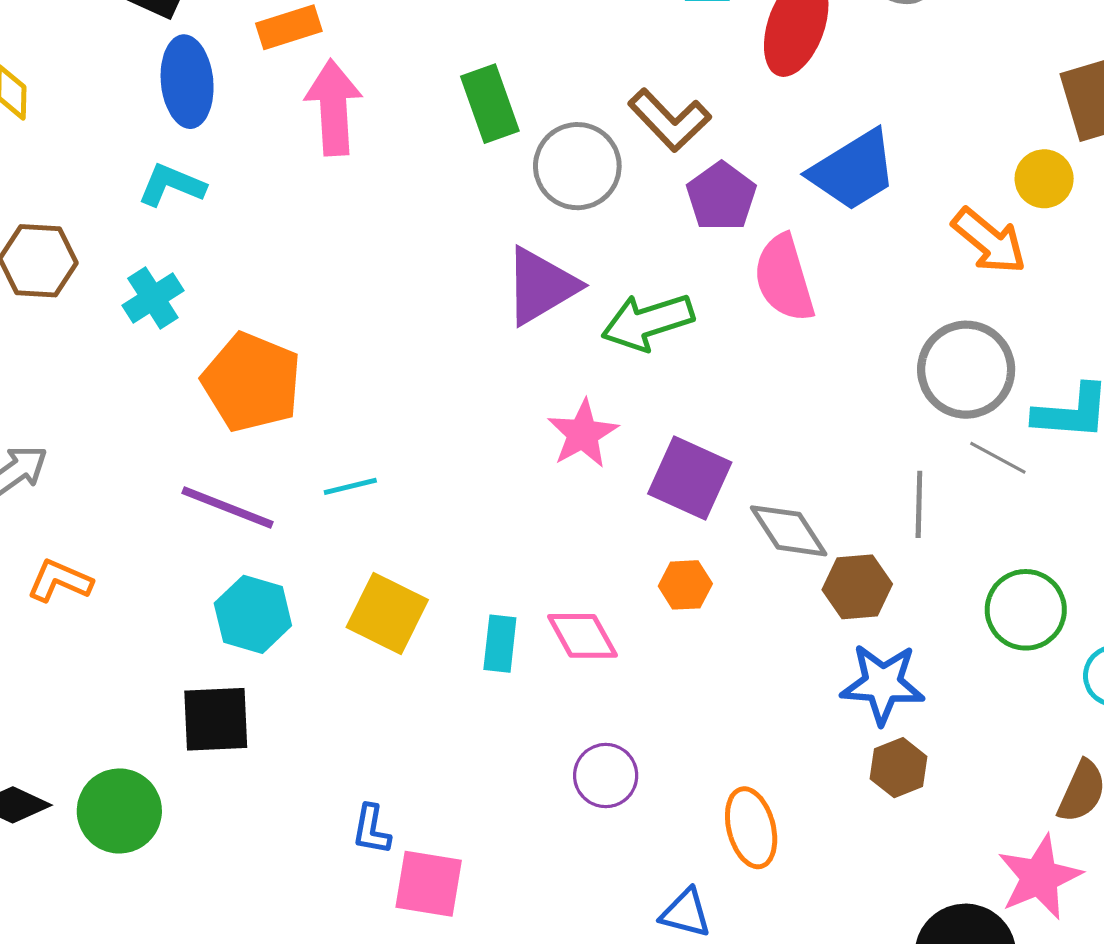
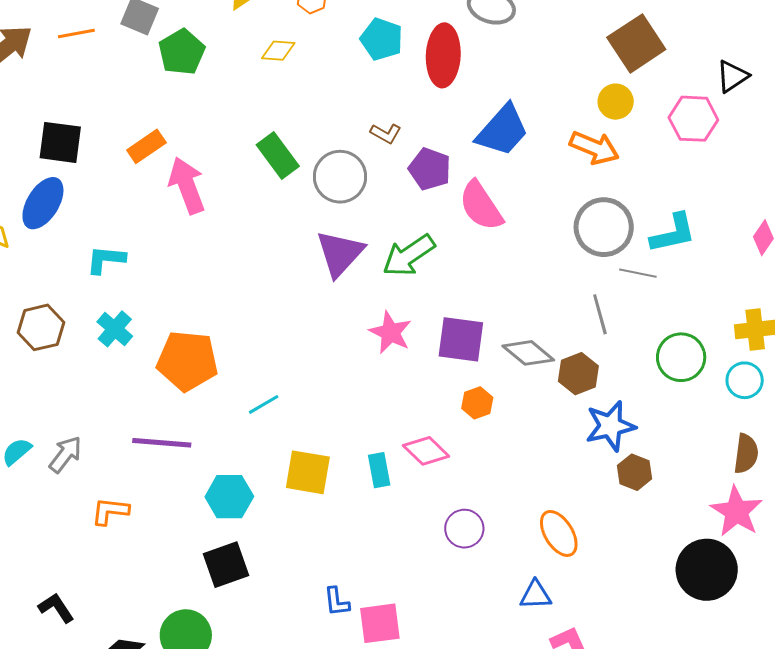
blue ellipse: (187, 82) -> (43, 203), moved, turned 54
brown L-shape: (669, 120) -> (386, 133), size x0.6
purple line: (228, 507) -> (162, 443), moved

